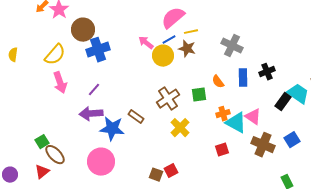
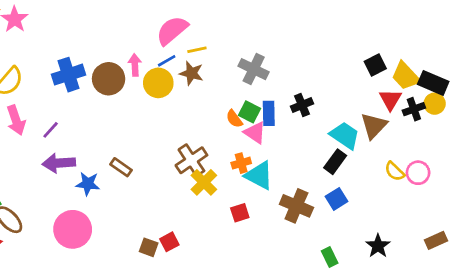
brown circle: (83, 30) -> (109, 79), moved
pink arrow: (146, 43) -> (135, 65), turned 49
purple line: (94, 90) -> (51, 130), moved
green square: (199, 95) -> (249, 112), moved, turned 35
brown cross: (168, 99) -> (191, 160), moved
black rectangle: (283, 102) -> (335, 162), moved
pink triangle: (253, 117) -> (255, 133), moved
yellow cross: (180, 128) -> (204, 182), moved
blue star: (112, 129) -> (88, 184), size x0.7

